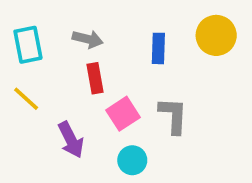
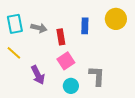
gray arrow: (88, 39) -> (39, 28), moved
red rectangle: (95, 78) -> (61, 37), moved
gray L-shape: (173, 116) -> (97, 76), moved

